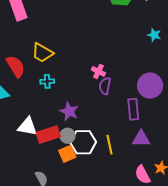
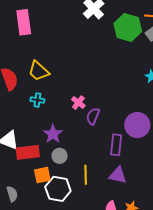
pink cross: (98, 71) -> (78, 103), moved
gray circle: (67, 136) -> (60, 156), moved
white hexagon: (83, 142) -> (58, 189), moved

